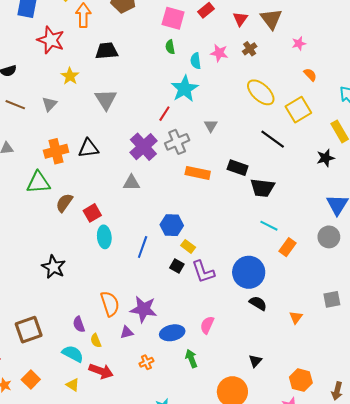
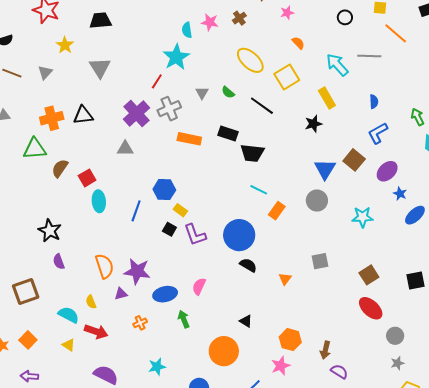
green semicircle: (170, 47) -> (228, 92), moved, turned -40
purple semicircle: (79, 324) -> (59, 262), moved
black triangle: (255, 361) -> (246, 321), turned -40

